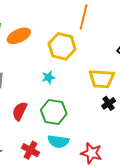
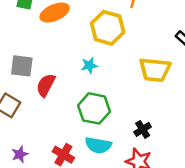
black cross: (109, 103) -> (143, 129), moved
red semicircle: (20, 111) -> (46, 85), moved

